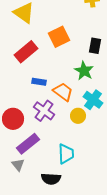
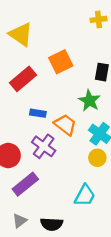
yellow circle: (78, 116) -> (97, 158), moved
cyan trapezoid: (66, 154) -> (85, 196), moved, turned 30
gray triangle: (18, 165) -> (20, 221), moved, turned 32

